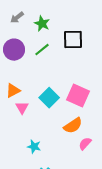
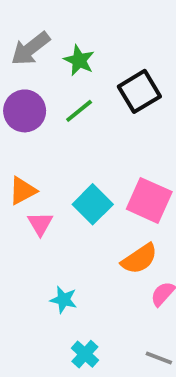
gray arrow: (17, 18) -> (30, 49), size x1.5
black square: (73, 40) -> (139, 91), turned -30

